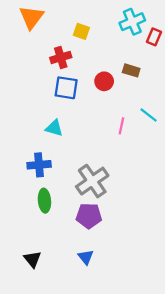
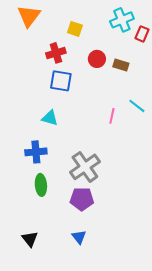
red circle: (104, 81) -> (97, 59), moved

